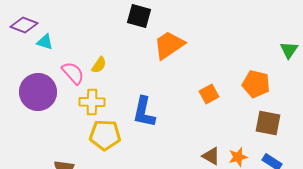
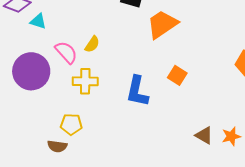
orange square: (209, 94) -> (177, 75), moved, turned -30
yellow pentagon: (105, 135) -> (71, 124), moved, size x0.7

